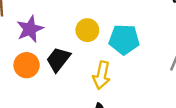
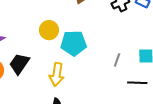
yellow circle: (87, 30) -> (49, 30), moved

